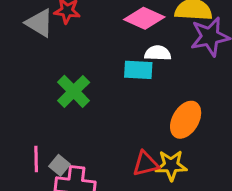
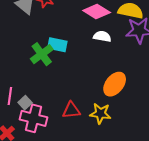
cyan rectangle: (138, 70) -> (57, 45), moved
red triangle: (146, 164) -> (71, 110), moved

